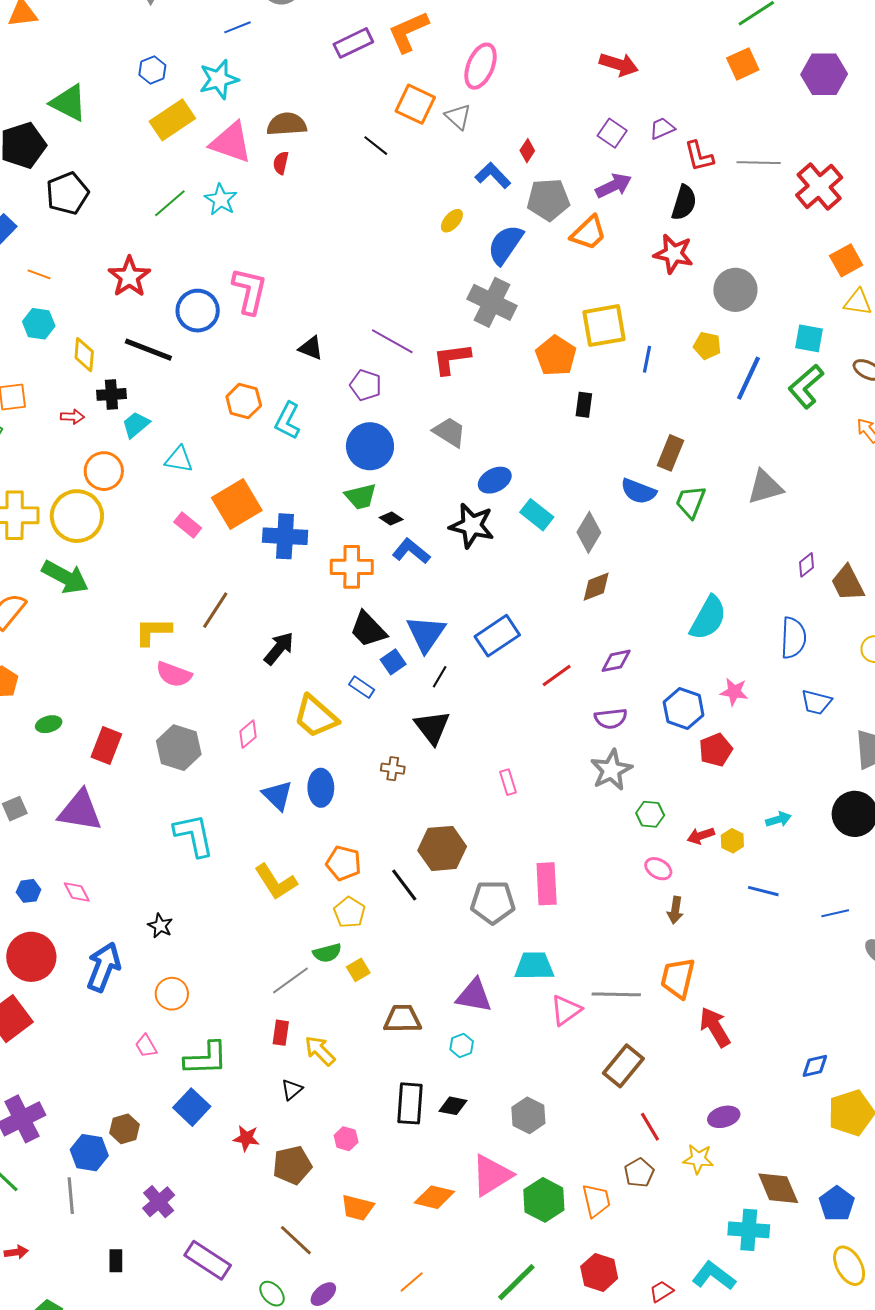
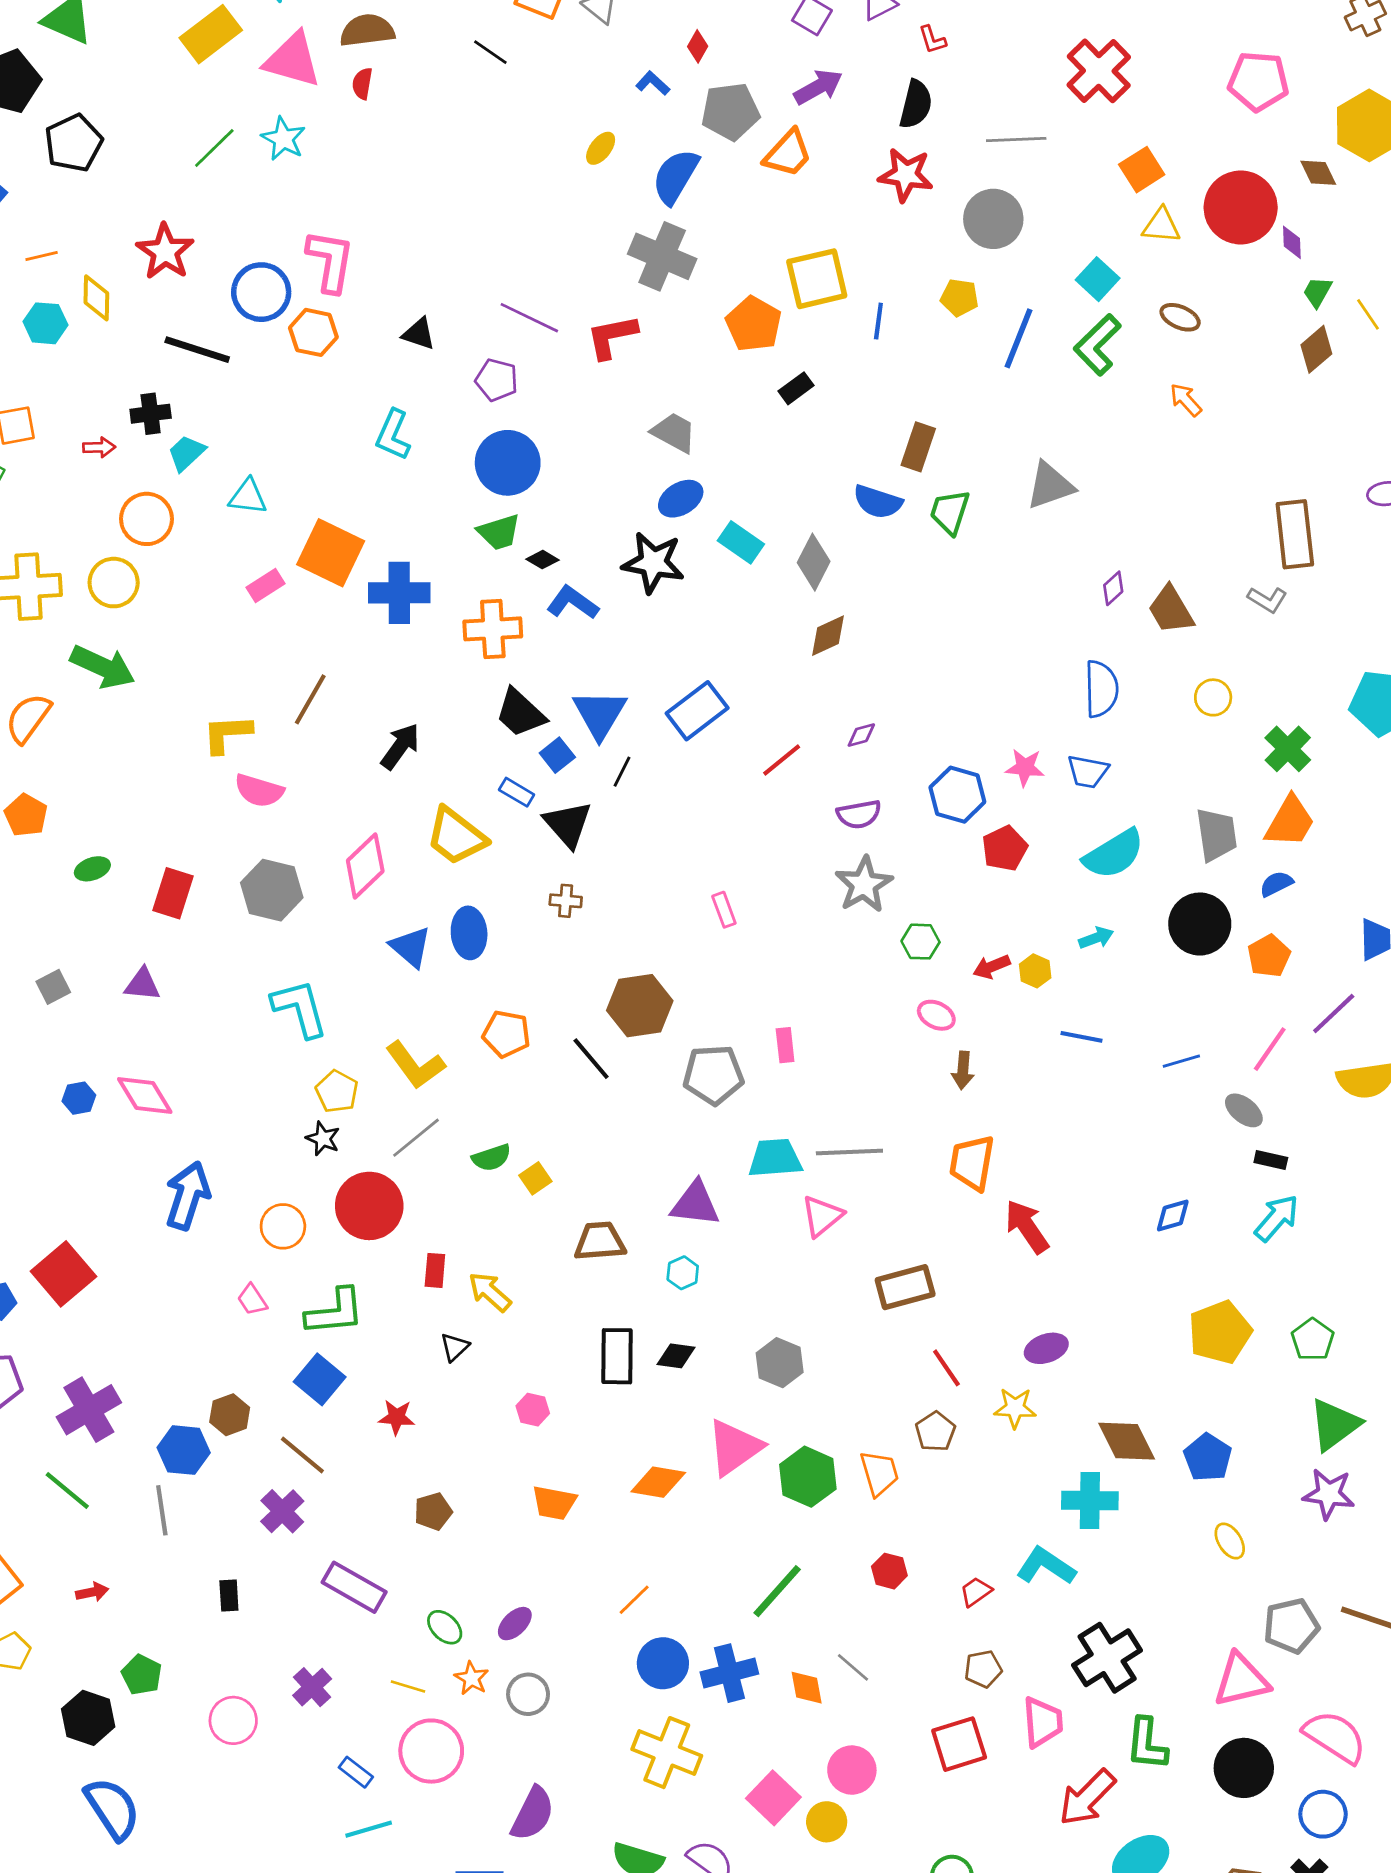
red L-shape: (699, 156) -> (932, 40), size x0.7
gray line: (759, 163) -> (1016, 140), moved
blue L-shape: (493, 175) -> (653, 83), size x0.7
orange line: (39, 274) -> (42, 256), turned -30
cyan square: (809, 338) -> (1098, 279), turned 36
yellow diamond: (84, 355) -> (96, 298), moved
orange hexagon: (244, 401) -> (313, 332), moved
black rectangle: (584, 405) -> (796, 388), turned 50
gray trapezoid: (449, 432) -> (674, 432), moved
orange square: (237, 504) -> (331, 553), turned -30
yellow circle: (77, 516) -> (114, 583), size x0.7
pink rectangle: (188, 525) -> (265, 586), turned -68
cyan semicircle: (708, 618) -> (1114, 854), moved, turned 33
purple diamond: (616, 661) -> (861, 735), size x0.7
blue trapezoid: (816, 702) -> (1088, 772), moved
black triangle: (432, 727) -> (568, 824), moved
pink diamond: (248, 734) -> (365, 866), size x1.6
purple triangle: (80, 811) -> (142, 984), size x0.6
pink rectangle: (547, 884) -> (785, 1045), size x0.6
pink diamond: (77, 892) -> (145, 1096), size x1.5
yellow pentagon: (349, 912) -> (337, 1091), moved
black star: (160, 926) -> (323, 1139), moved
red circle: (31, 957) -> (369, 1206), moved
gray line: (290, 980) -> (416, 1138), moved
gray line: (616, 994) -> (849, 1152), moved
brown rectangle: (623, 1066) -> (905, 1287), turned 39
blue diamond: (815, 1066) -> (1173, 1215), moved
brown pentagon: (292, 1165) -> (433, 1511), moved, size x0.7
brown line: (296, 1240) -> (302, 1455), moved
yellow ellipse: (849, 1266) -> (1230, 1541), size x0.7
red hexagon: (599, 1272) -> (889, 1571), size x0.7

